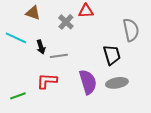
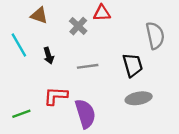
cyan line: (16, 38) -> (19, 45), turned 35
gray line: (59, 56) -> (88, 66), moved
purple semicircle: (88, 82) -> (85, 114), moved

